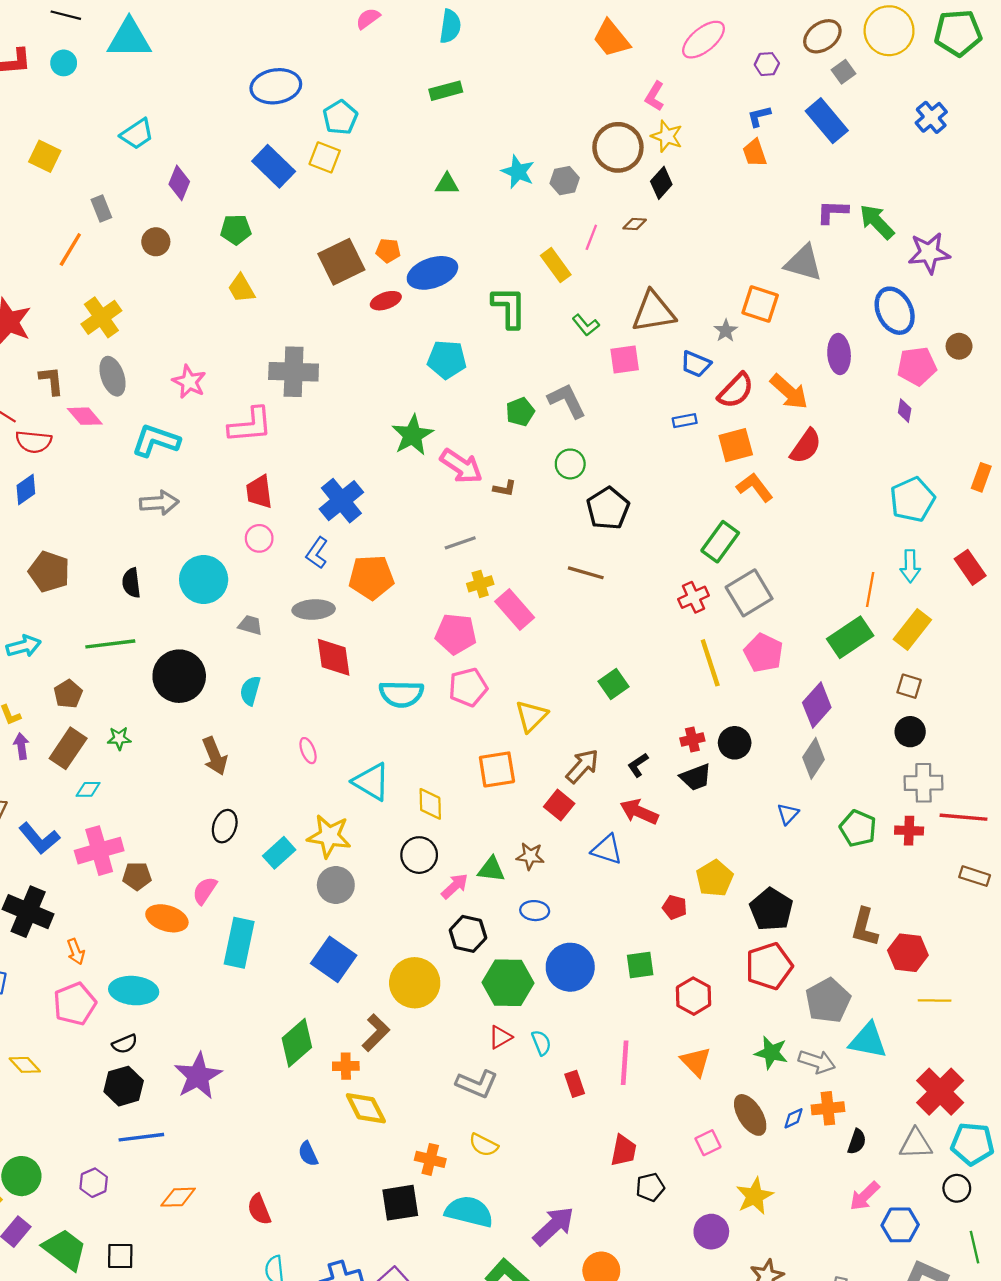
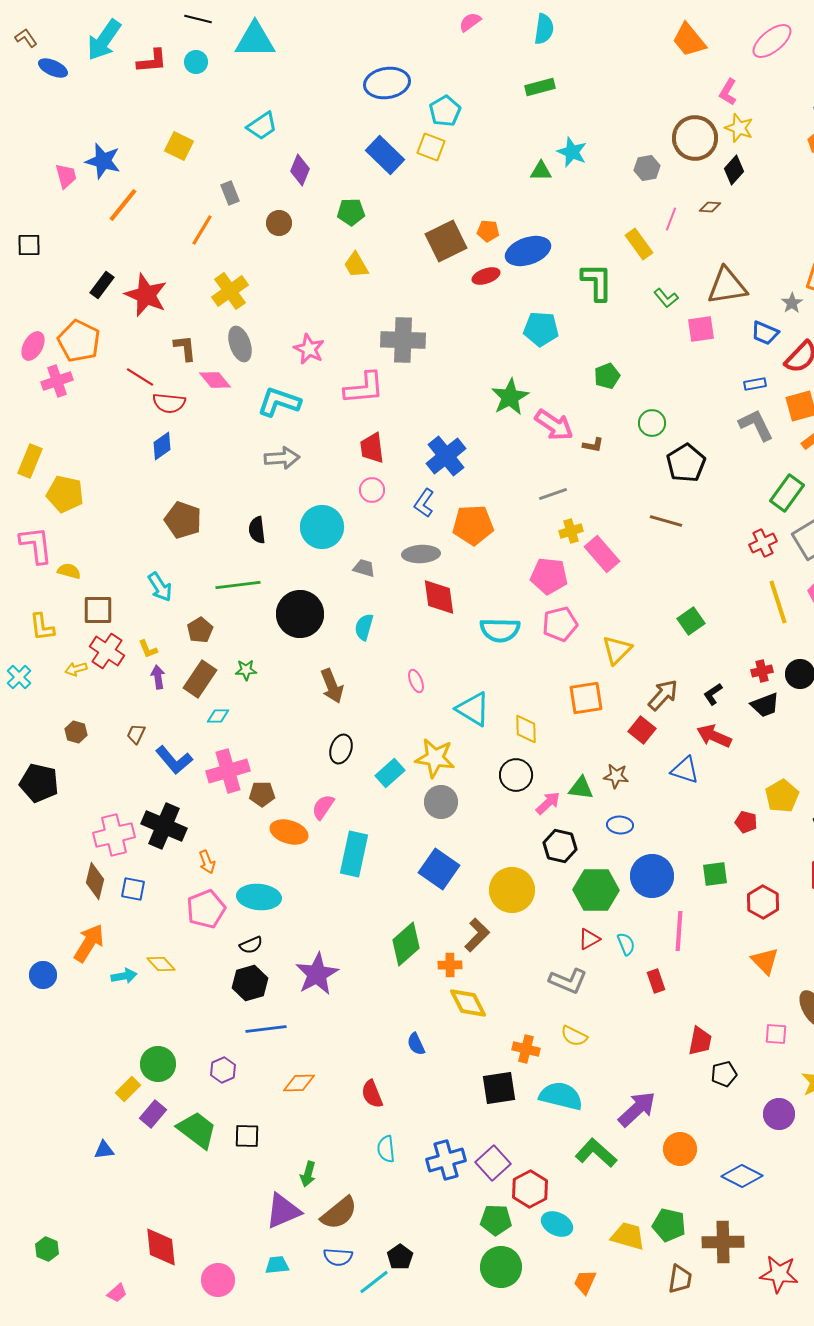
cyan star: (518, 172) -> (572, 152), moved
gray L-shape: (567, 401) -> (756, 425), moved
cyan arrow: (24, 646) -> (160, 587), turned 72
pink line: (625, 1063) -> (679, 931), moved
pink square: (708, 1143) -> (776, 1034), turned 30

